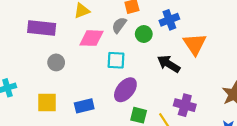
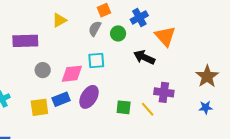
pink diamond: (91, 38) -> (72, 74), moved
purple ellipse: (125, 90) -> (89, 97), moved
blue rectangle: (84, 106) -> (61, 99), moved

